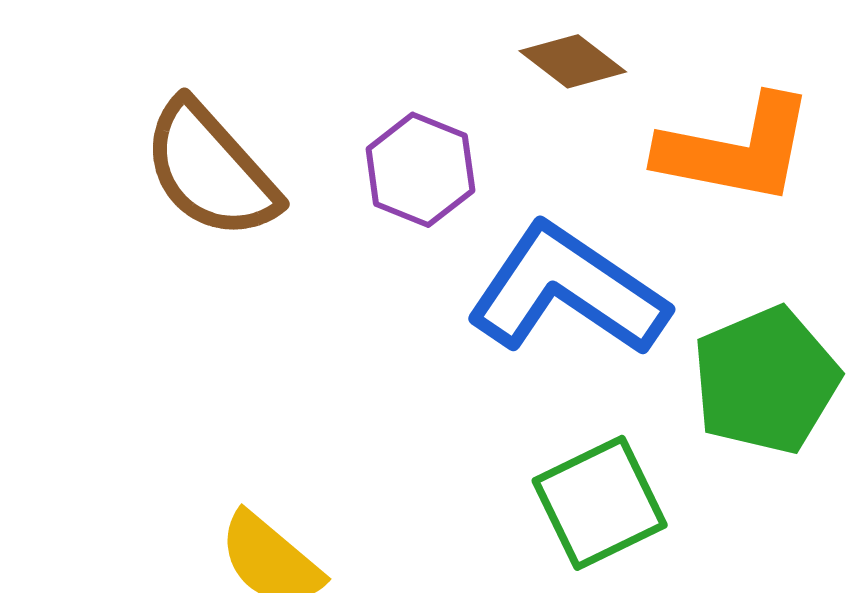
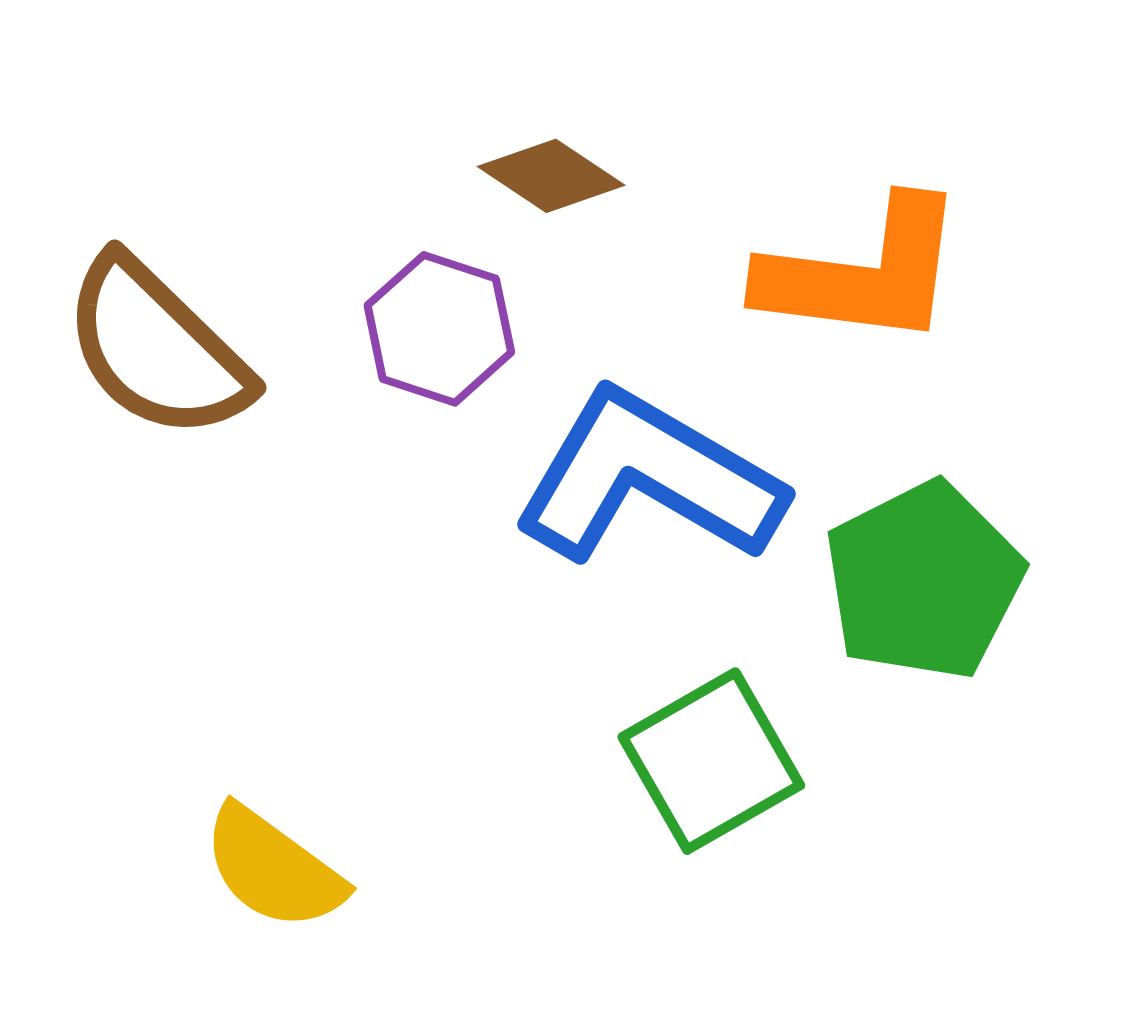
brown diamond: (573, 61) -> (551, 176), moved

